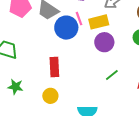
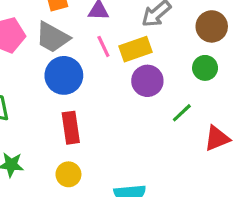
blue circle: (66, 28) -> (64, 75), moved
green line: (112, 75) -> (182, 113), moved

